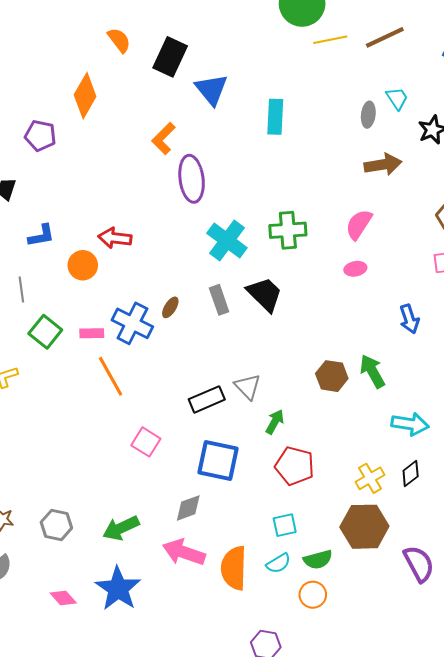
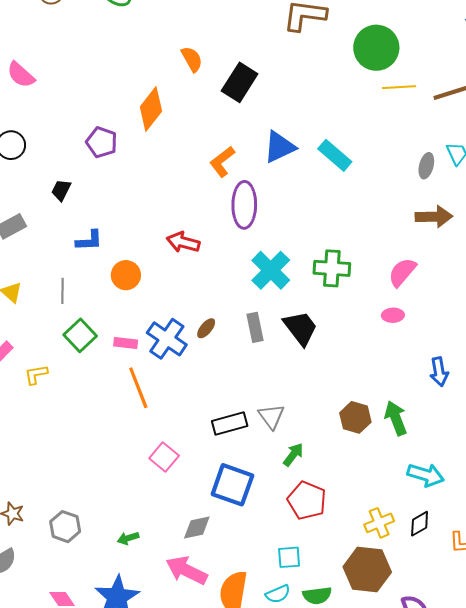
blue triangle: (212, 90) -> (279, 147), moved, turned 36
cyan rectangle: (275, 117) -> (335, 155), turned -60
red arrow: (115, 238) -> (183, 242), moved
green arrow: (121, 528) -> (128, 538), size x0.6

